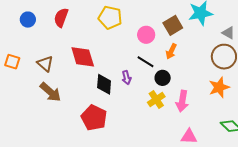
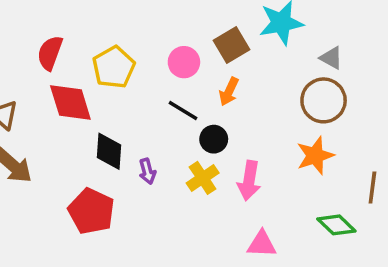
red semicircle: (61, 18) -> (50, 53), moved
yellow pentagon: (110, 18) -> (114, 67), moved, turned 30
purple arrow: (126, 78) -> (147, 171), moved

